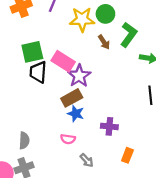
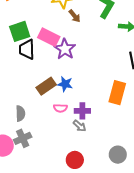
brown arrow: (104, 42) -> (75, 16), moved
brown rectangle: (72, 98) -> (46, 86), moved
purple cross: (109, 126) -> (82, 111), moved
orange rectangle: (127, 155) -> (117, 93), moved, size x1.6

